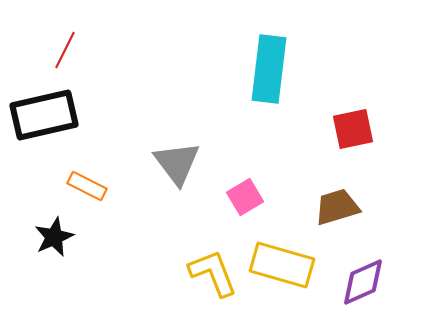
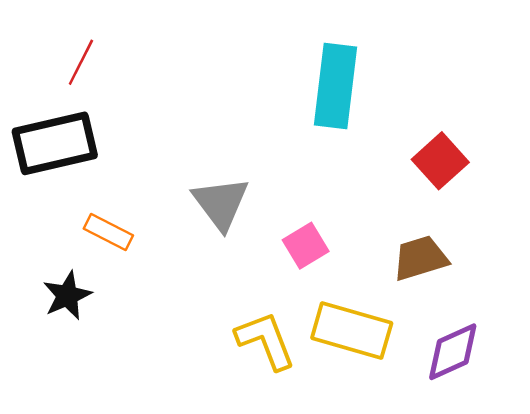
red square: (353, 129) -> (440, 161), turned -30

